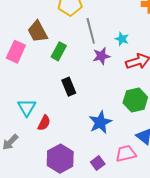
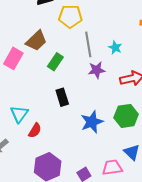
brown trapezoid: (38, 32) -> (36, 41), turned -110
cyan star: (122, 39) -> (115, 48), moved
blue star: (100, 122) -> (92, 122), moved

